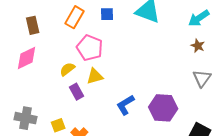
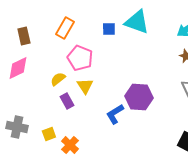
blue square: (107, 14) -> (109, 29), moved
yellow triangle: (95, 76) -> (85, 86), turned -48
purple hexagon: (163, 108) -> (139, 97), moved

